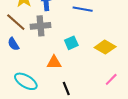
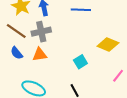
cyan square: (71, 43) -> (80, 62), moved
orange triangle: (54, 62) -> (40, 55), moved

